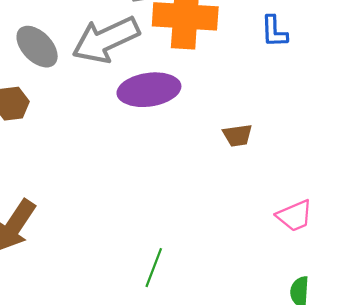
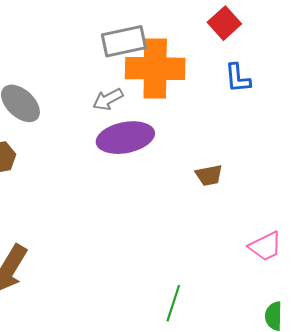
gray arrow: (106, 40) -> (108, 99), moved, size x0.5
green line: (154, 268) -> (173, 303), moved

